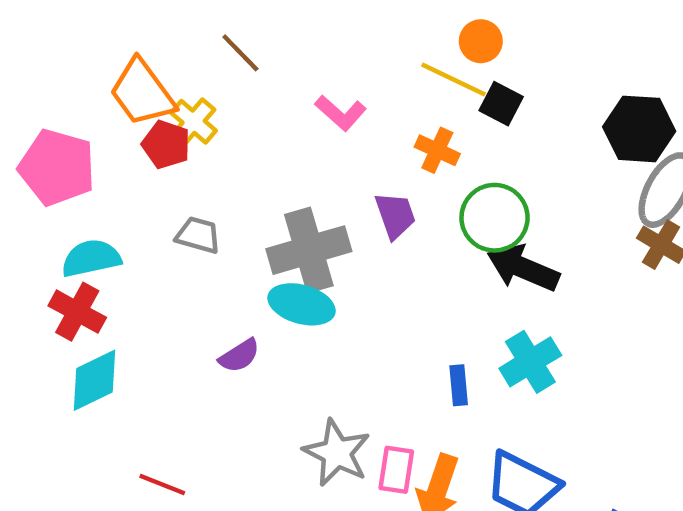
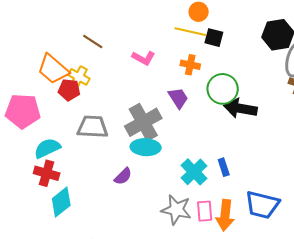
gray trapezoid: (198, 235) -> (93, 127), size x1.5
cyan cross: (530, 362) -> (194, 172), moved

